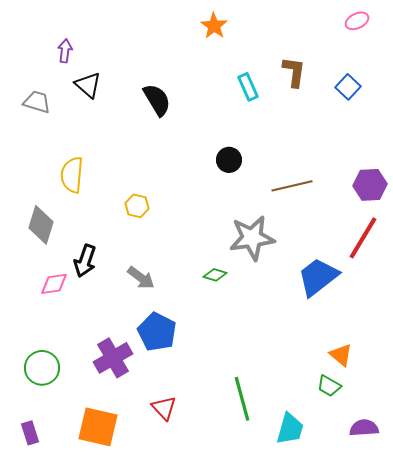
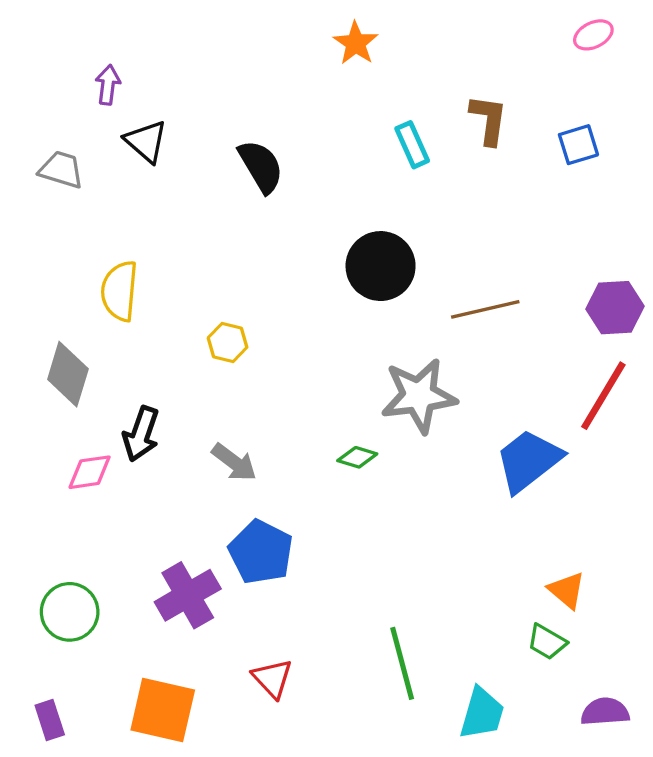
blue square: (348, 87) -> (578, 145), turned 30
black circle: (229, 160) -> (381, 266), size x1.6

